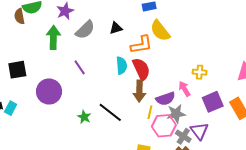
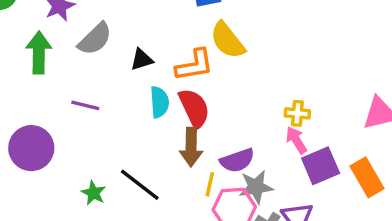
black triangle: (116, 28) -> (142, 60), moved
purple line: (80, 67) -> (85, 105), turned -42
pink arrow: (184, 89) -> (296, 140), moved

